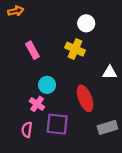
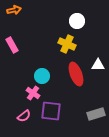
pink rectangle: (32, 50) -> (12, 45), moved
red ellipse: (85, 98) -> (76, 74), moved
pink semicircle: (27, 130) -> (24, 116), turned -136

